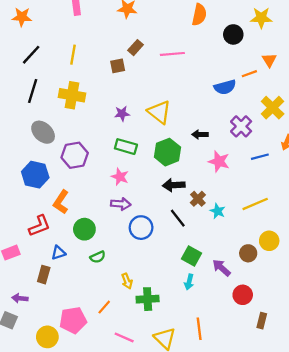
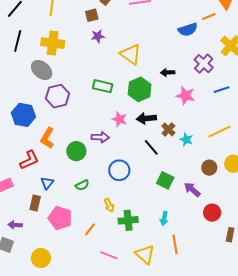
purple star: (122, 114) -> (98, 36), moved
gray ellipse: (43, 132) -> (42, 70), moved
pink star: (120, 177) -> (119, 119), moved
blue circle: (141, 228) -> (119, 170), moved
green circle: (84, 229) -> (76, 151), moved
blue triangle: (58, 253) -> (47, 183), turned -32
brown circle: (248, 253) -> (209, 168), moved
cyan arrow: (189, 282) -> (164, 218), moved
pink pentagon: (73, 320) -> (60, 218), moved, turned 30

